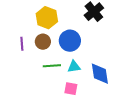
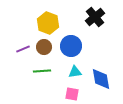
purple line: (22, 44) -> (23, 49), turned 72
green line: (52, 66) -> (42, 71), moved

